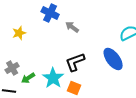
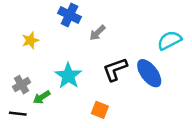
gray arrow: (72, 27) -> (97, 33), turned -80
black L-shape: (75, 62) -> (115, 69), moved
cyan star: (53, 78) -> (68, 76), moved

